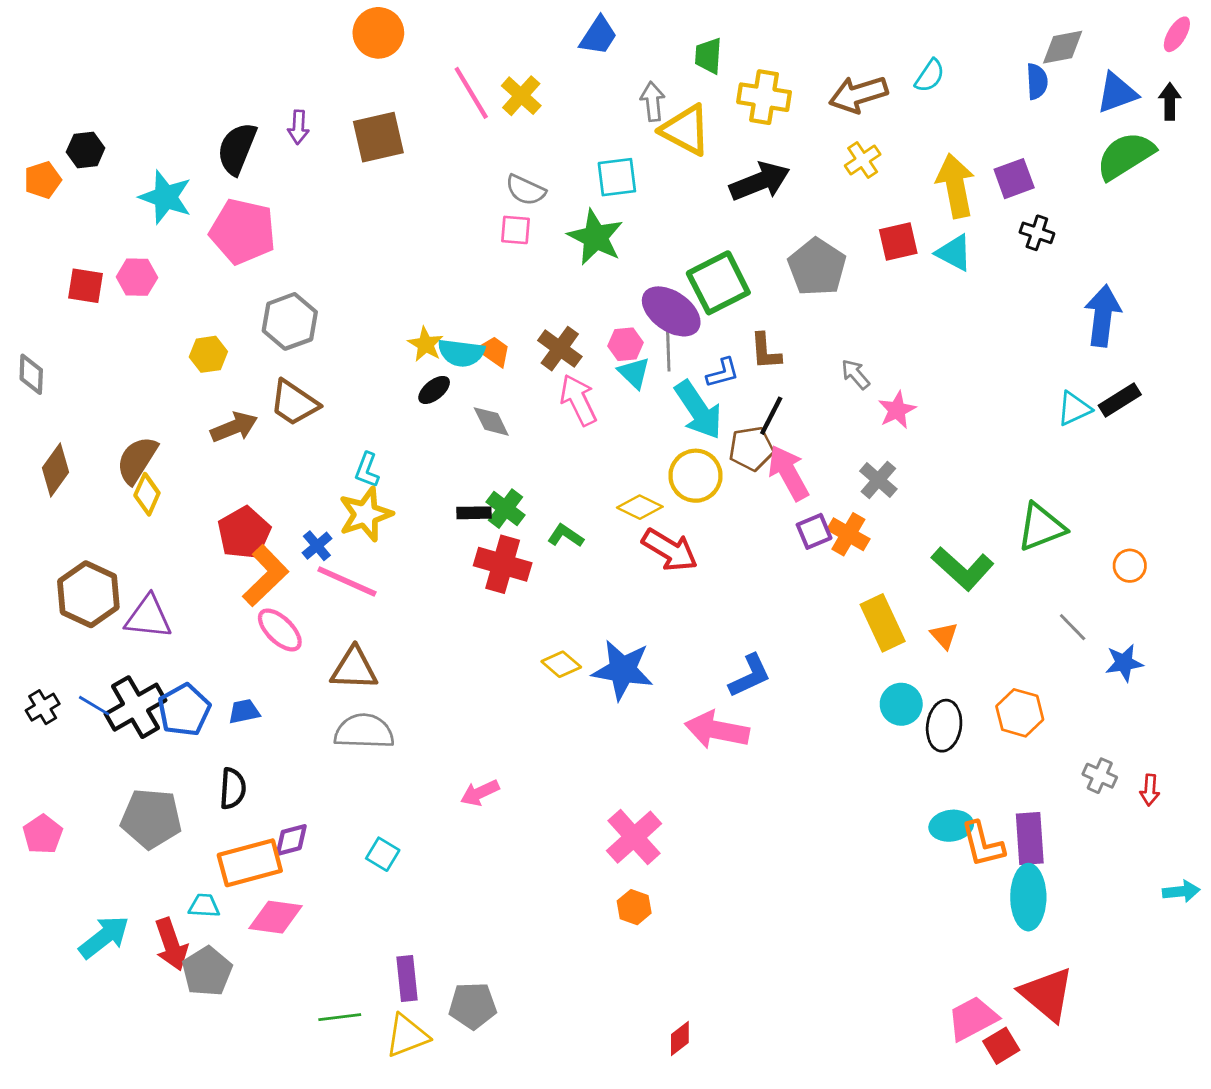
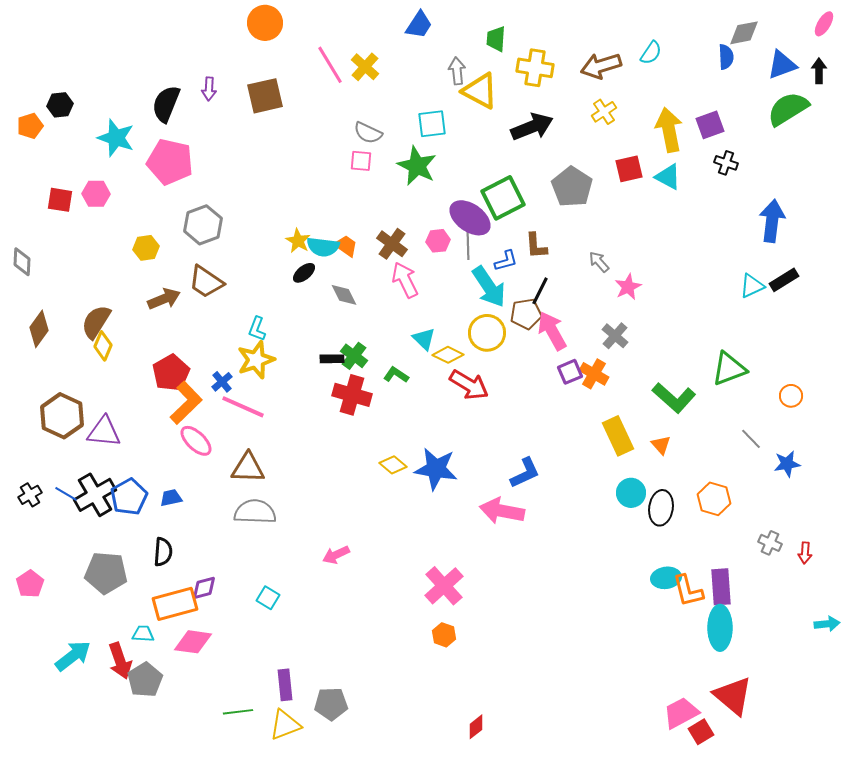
cyan triangle: (634, 373) -> (424, 339), moved

